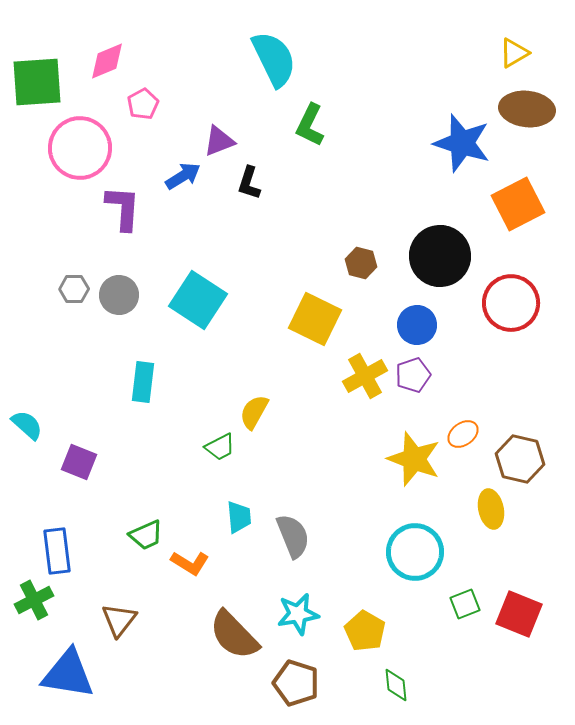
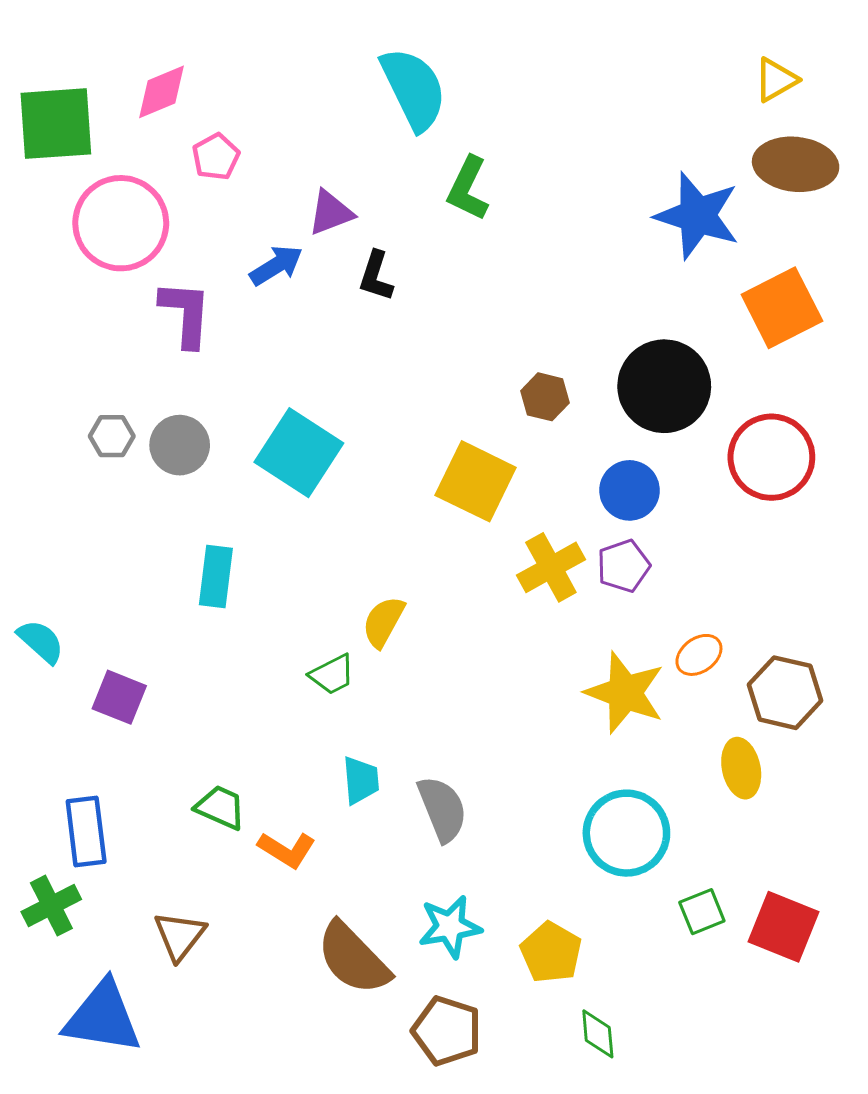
green trapezoid: (146, 535) -> (220, 807), turned -132

